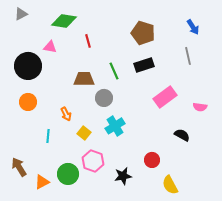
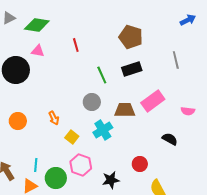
green diamond: (64, 21) -> (37, 25), moved
blue arrow: (193, 27) -> (188, 20), moved, turned -84
brown trapezoid: (84, 79) -> (125, 110), moved
orange circle: (28, 102) -> (18, 121), moved
cyan line: (48, 136) -> (36, 165), moved

